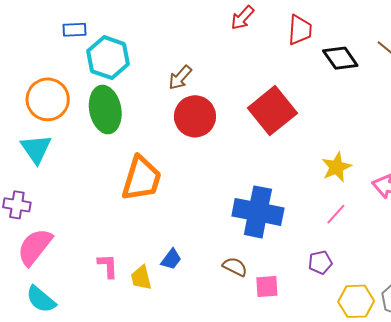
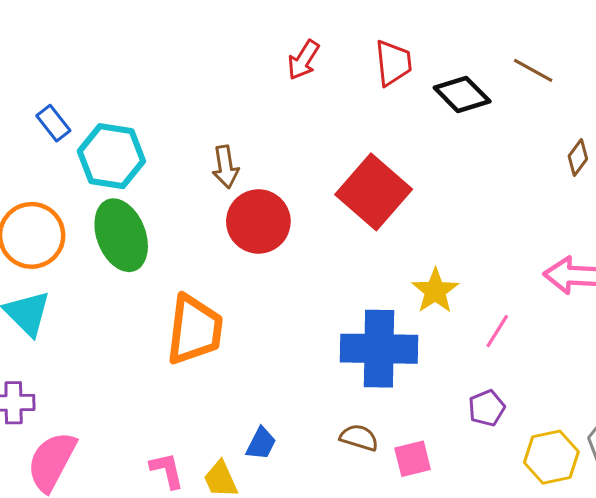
blue rectangle: (75, 30) -> (53, 123), turned 65
brown arrow: (180, 78) -> (225, 167), turned -40
yellow star: (336, 167) -> (435, 291), moved

